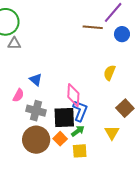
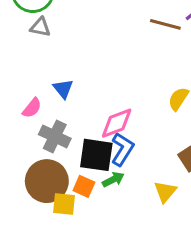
pink diamond: (73, 95) -> (117, 123), turned 55
orange square: (60, 139) -> (84, 186), turned -32
yellow square: (80, 151) -> (64, 204), moved

